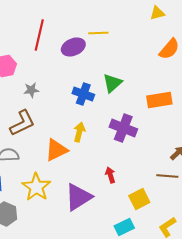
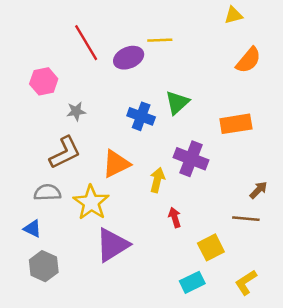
red line: (39, 35) -> (86, 43), turned -44
yellow arrow: (79, 132) -> (157, 180), moved
orange triangle: (56, 150) -> (116, 164), moved
yellow star: (36, 187) -> (91, 202), moved
purple triangle: (78, 197) -> (112, 245), moved

